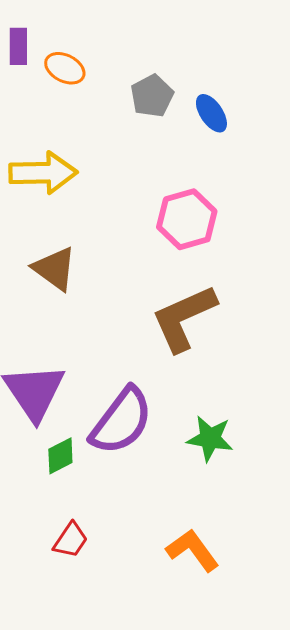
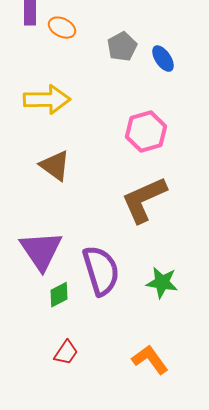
purple semicircle: (121, 421) -> (101, 271), turned -54

